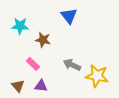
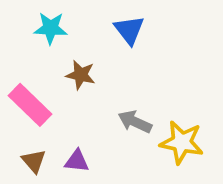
cyan star: (20, 26) -> (51, 28), moved
pink rectangle: (33, 64) -> (30, 105), moved, size x1.6

